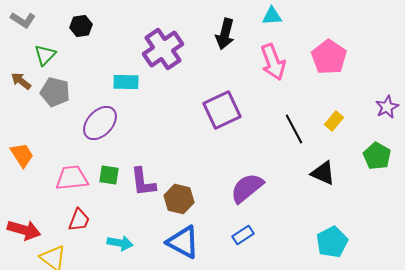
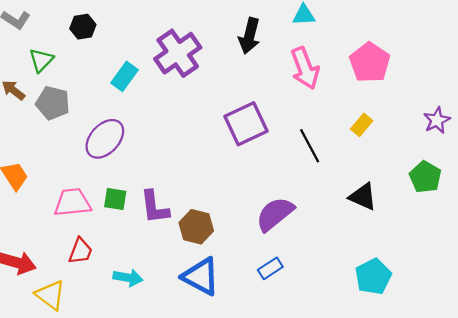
cyan rectangle: (126, 82) -> (124, 76), moved, turned -55
yellow rectangle: (334, 121) -> (362, 125), moved
black line: (294, 129) -> (310, 146), moved

